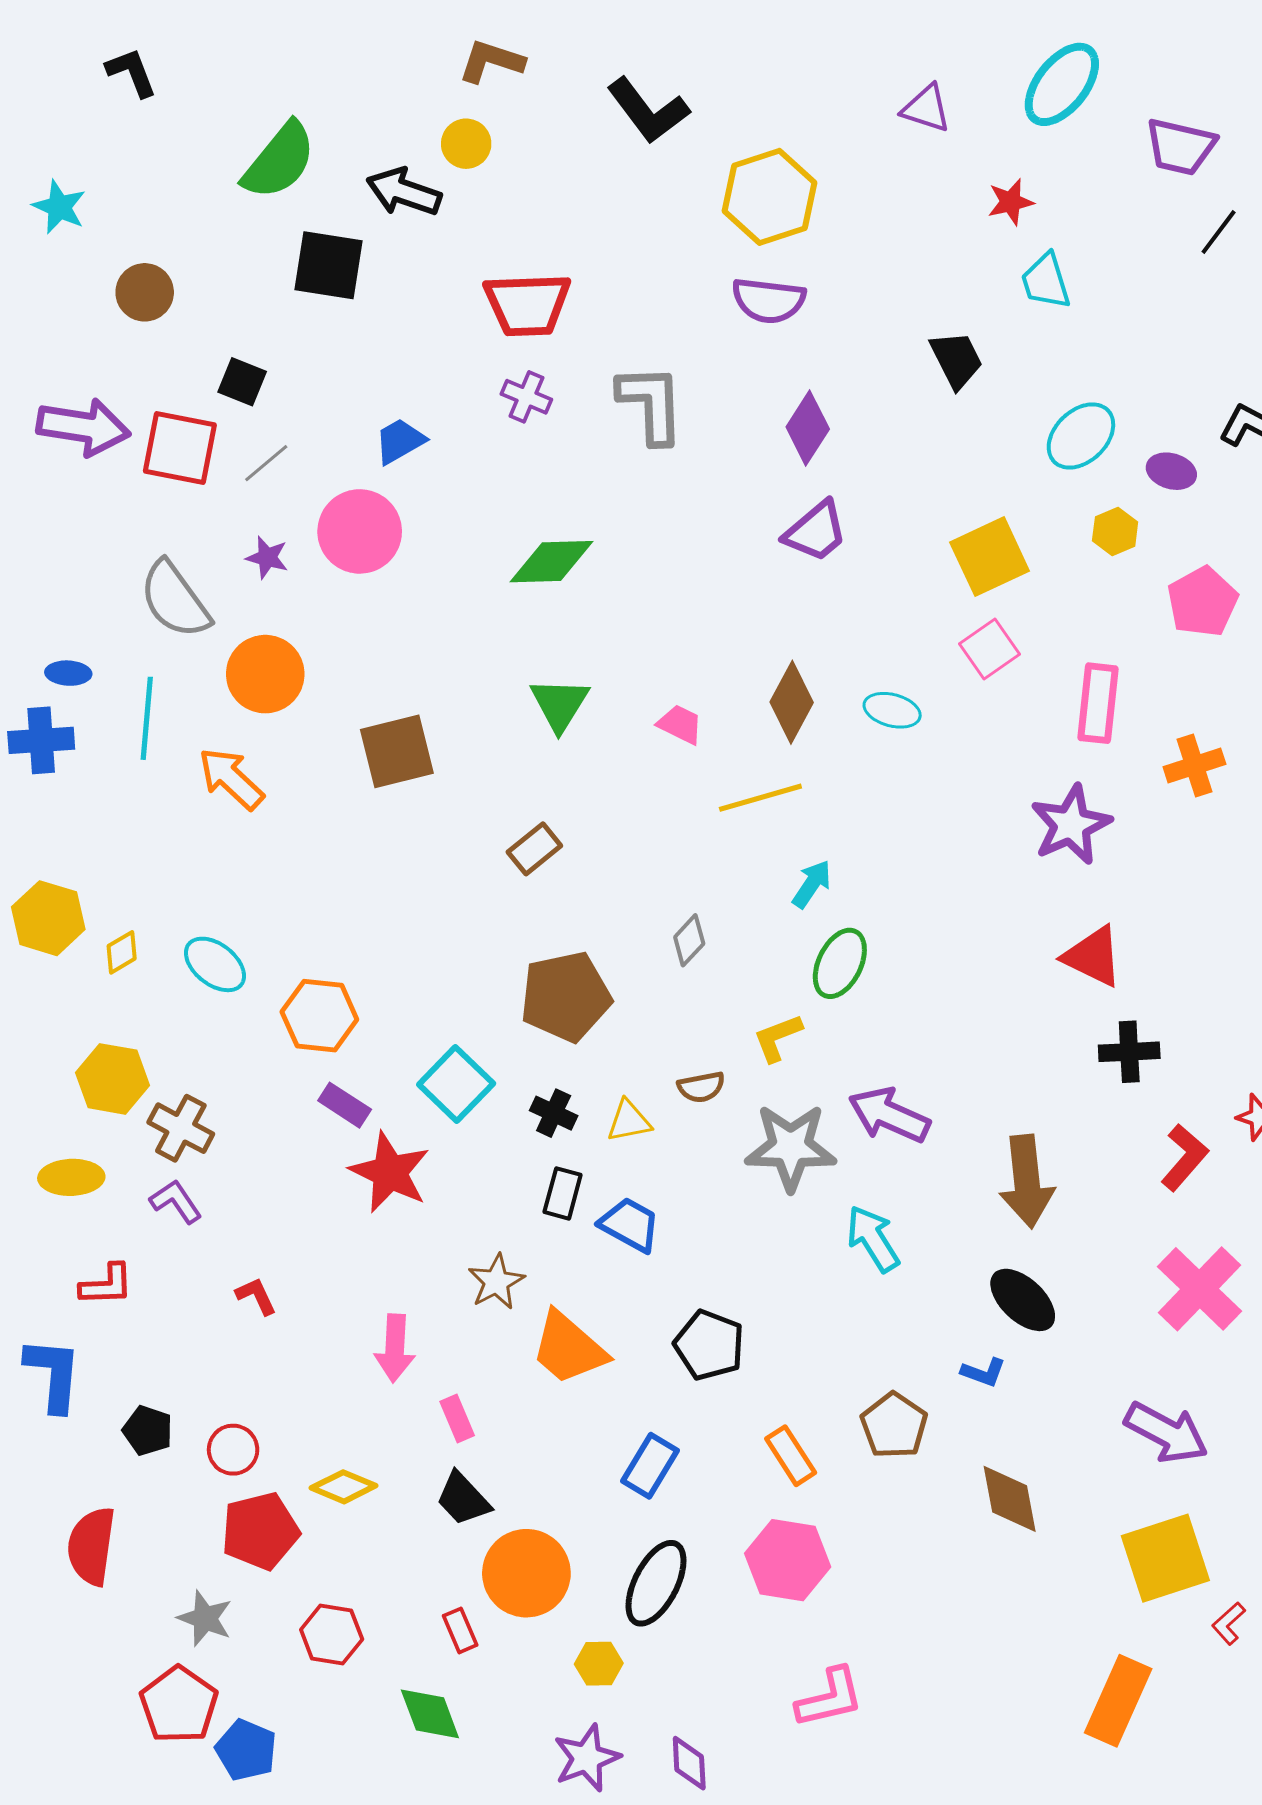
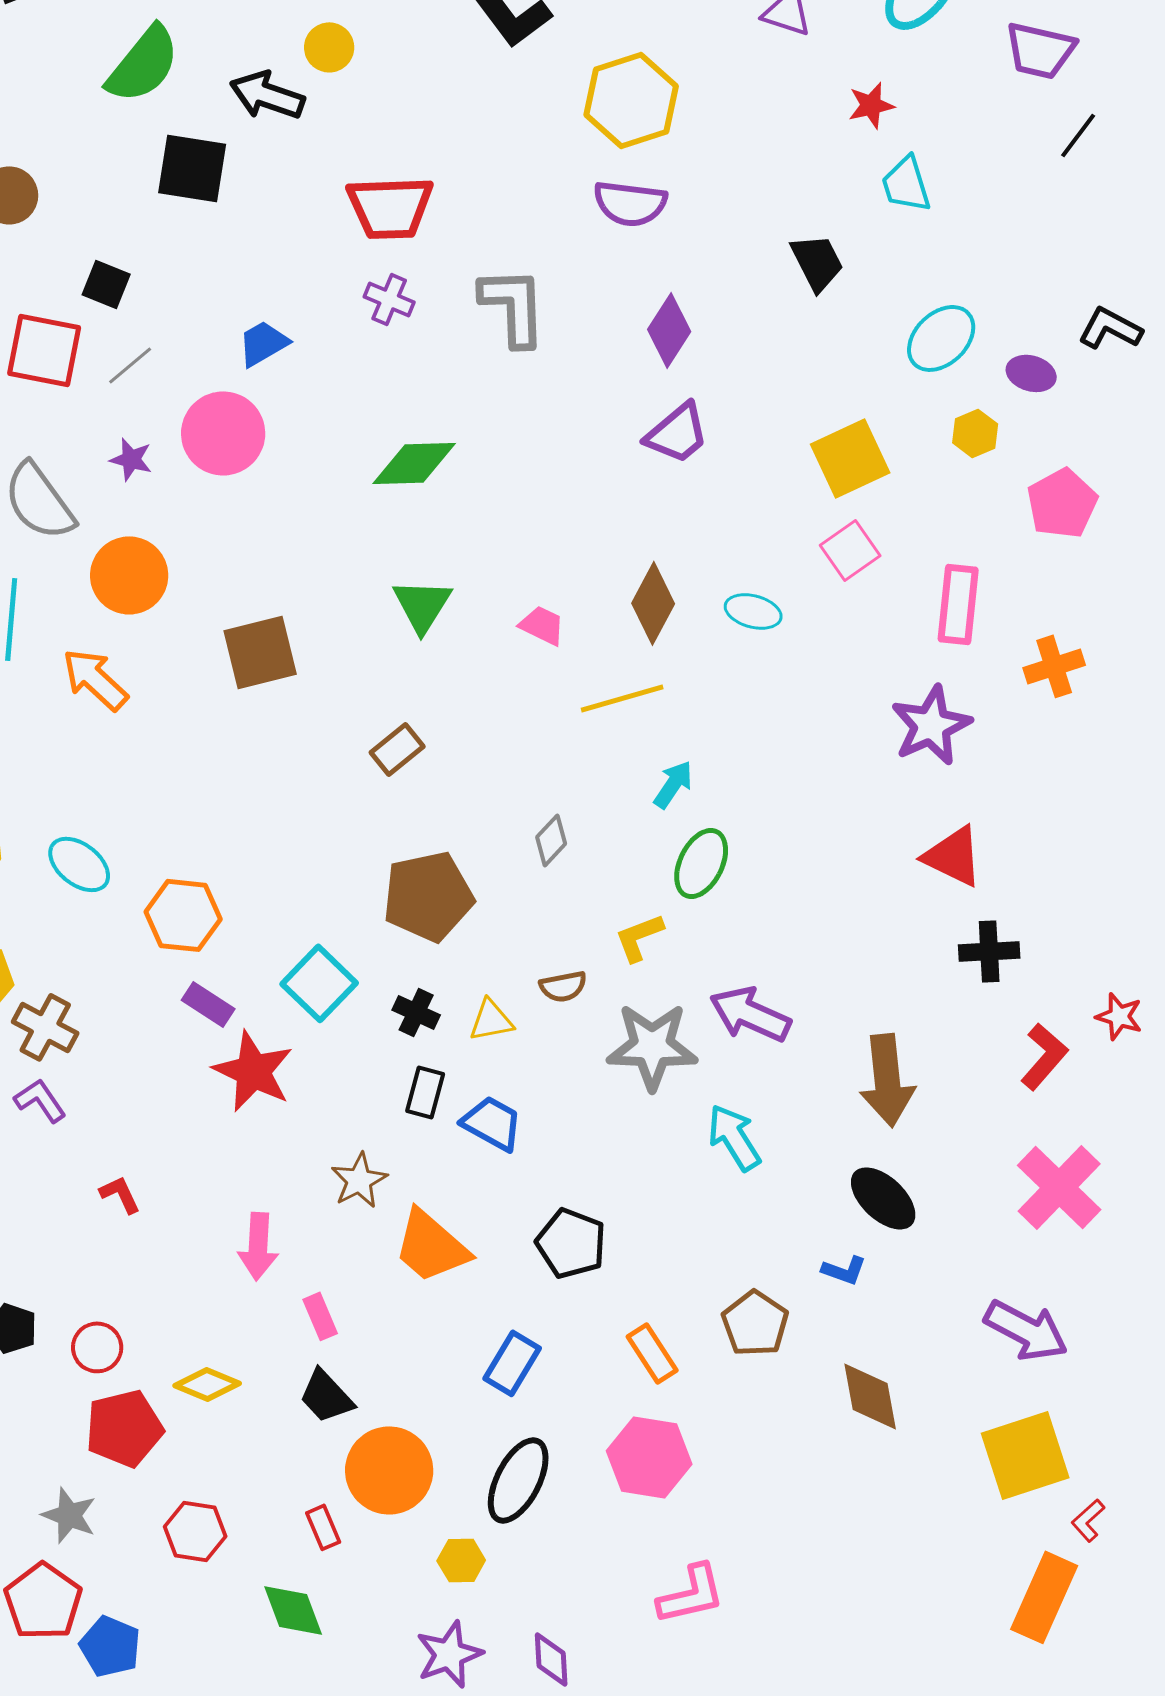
orange rectangle: (1118, 1701) -> (1044, 1597), moved

